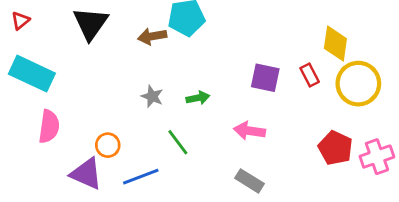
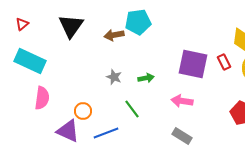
purple square: (265, 78) -> (193, 64), size x1.4

